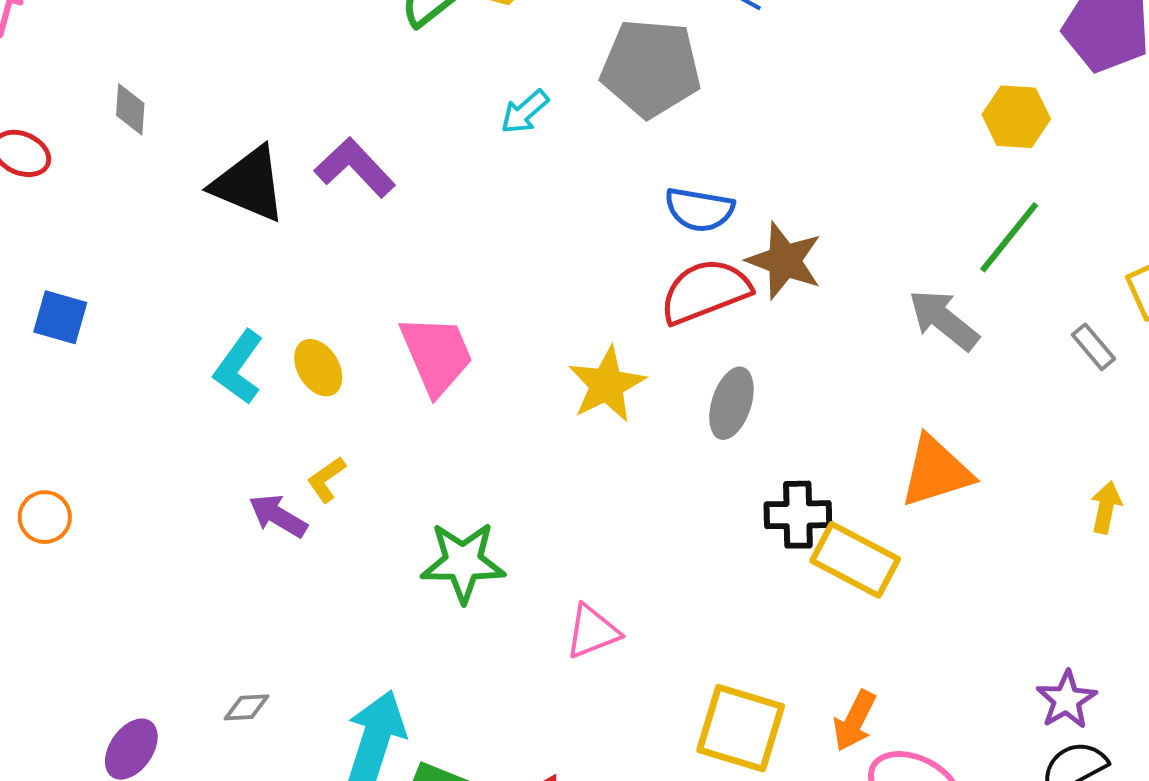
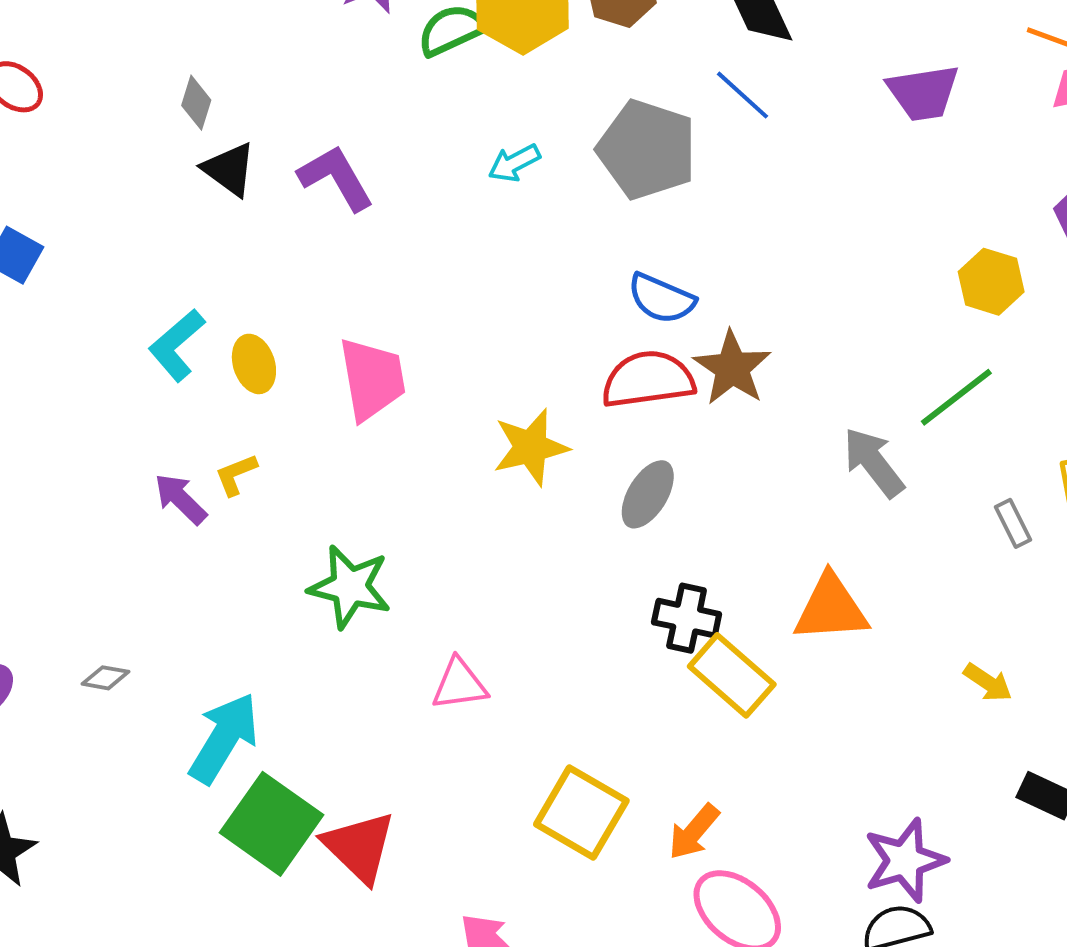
gray diamond: (130, 109) -> (196, 103), moved
black triangle: (249, 184) -> (229, 169), size x0.7
yellow arrow: (1106, 507) -> (988, 682), turned 99
purple star: (1066, 700) -> (905, 860), size x1.4

